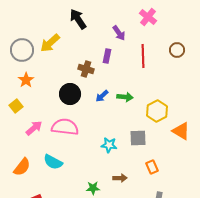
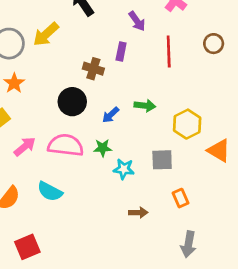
blue arrow: (102, 96) -> (111, 115), moved
green star: (93, 188) -> (103, 148), moved

